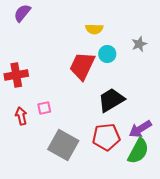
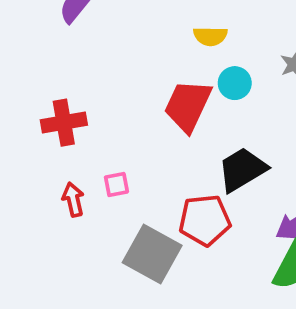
red pentagon: (106, 137) -> (205, 220), moved

